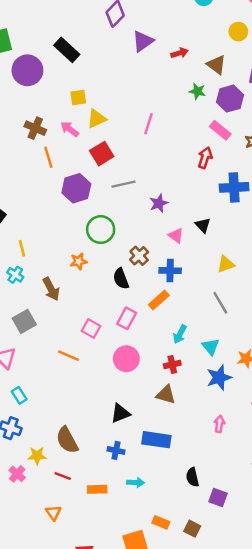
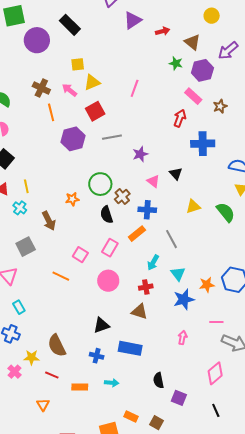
green circle: (101, 230) -> (100, 184), moved
gray line: (220, 303) -> (171, 239), moved

